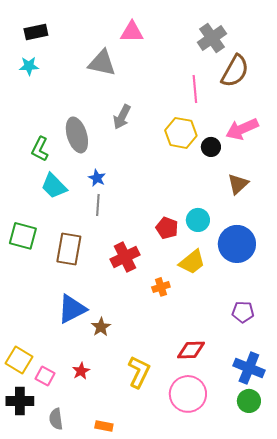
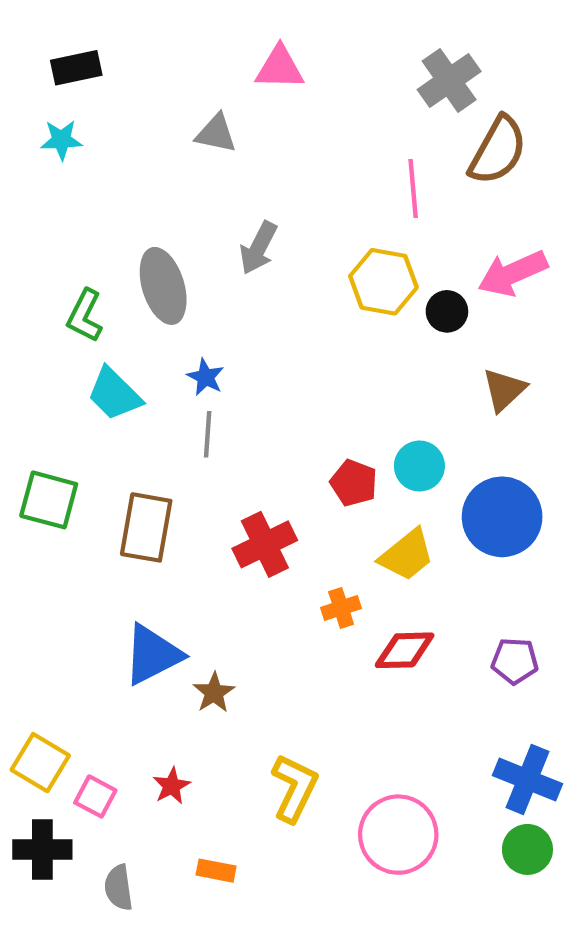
gray triangle: (102, 63) -> (216, 133), size x0.7
red diamond: (191, 350) -> (405, 650), moved
orange rectangle: (104, 426) -> (216, 871), moved

